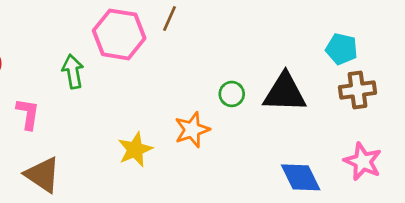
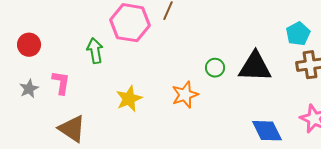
cyan pentagon: (342, 49) -> (298, 34), turned 30
yellow star: (135, 150) -> (129, 99), moved

